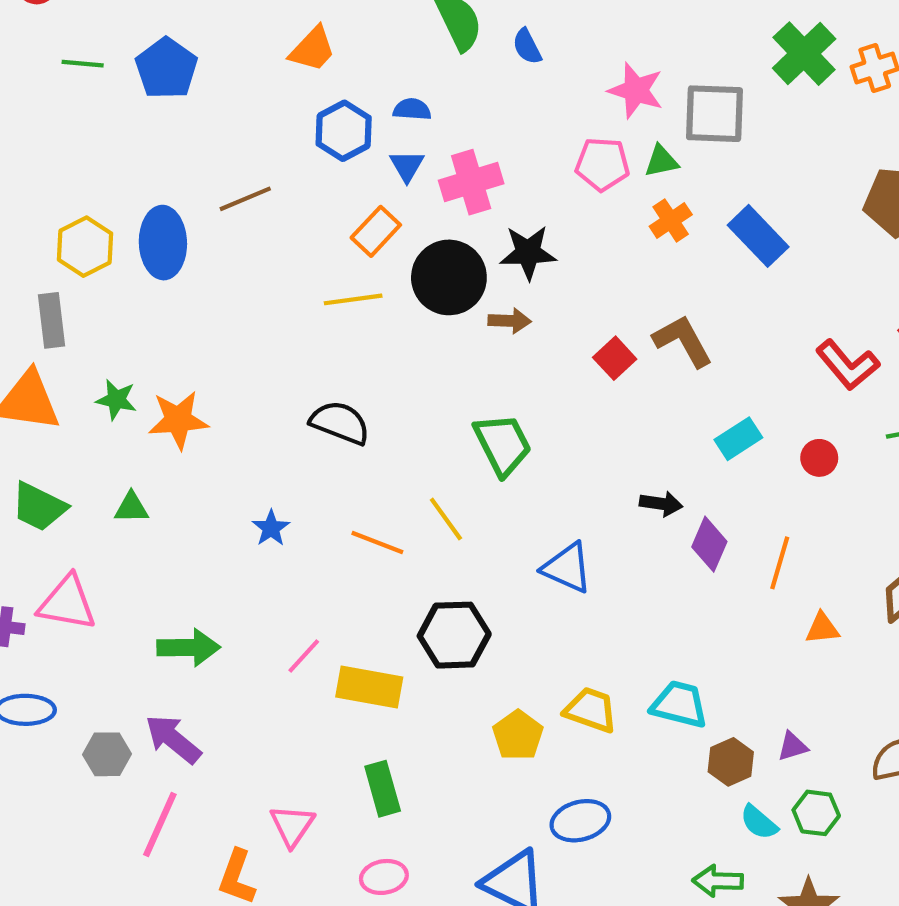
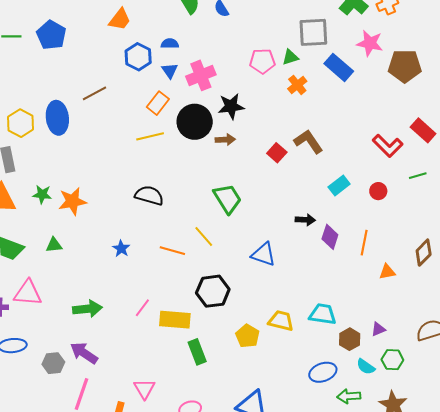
pink star: (636, 90) -> (370, 43), moved
blue rectangle: (758, 236) -> (339, 67), moved
green rectangle: (383, 789) -> (197, 352), moved
blue ellipse: (580, 821) -> (323, 372), moved

